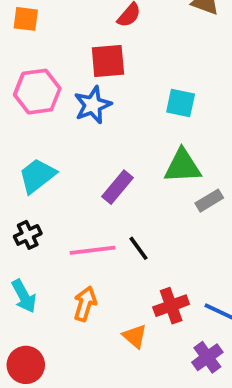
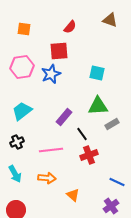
orange square: (26, 19) -> (24, 29), moved
black line: (139, 248) -> (82, 134), moved
orange arrow: (85, 304) -> (47, 178), turned 78
red cross: (171, 306) -> (89, 155), moved

